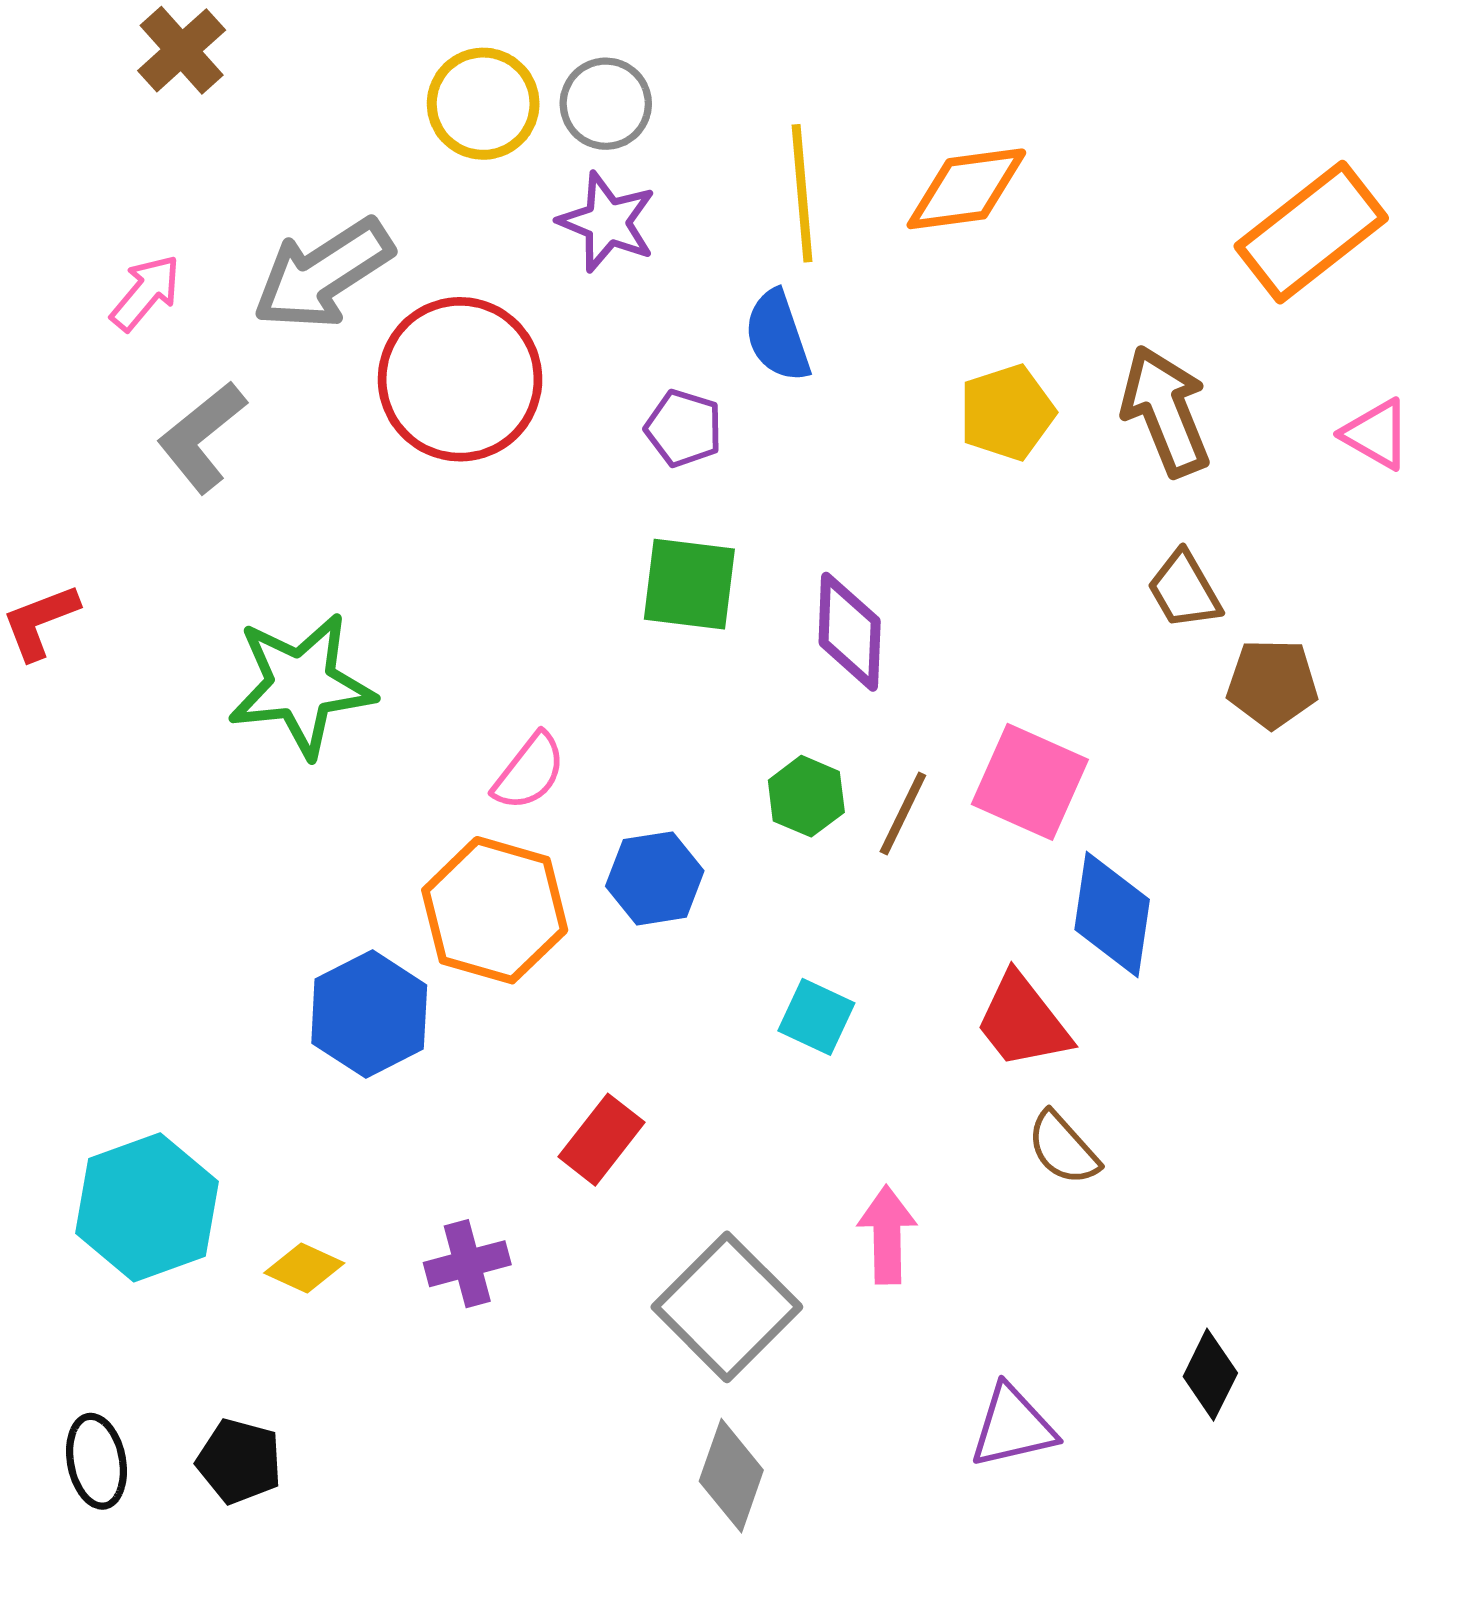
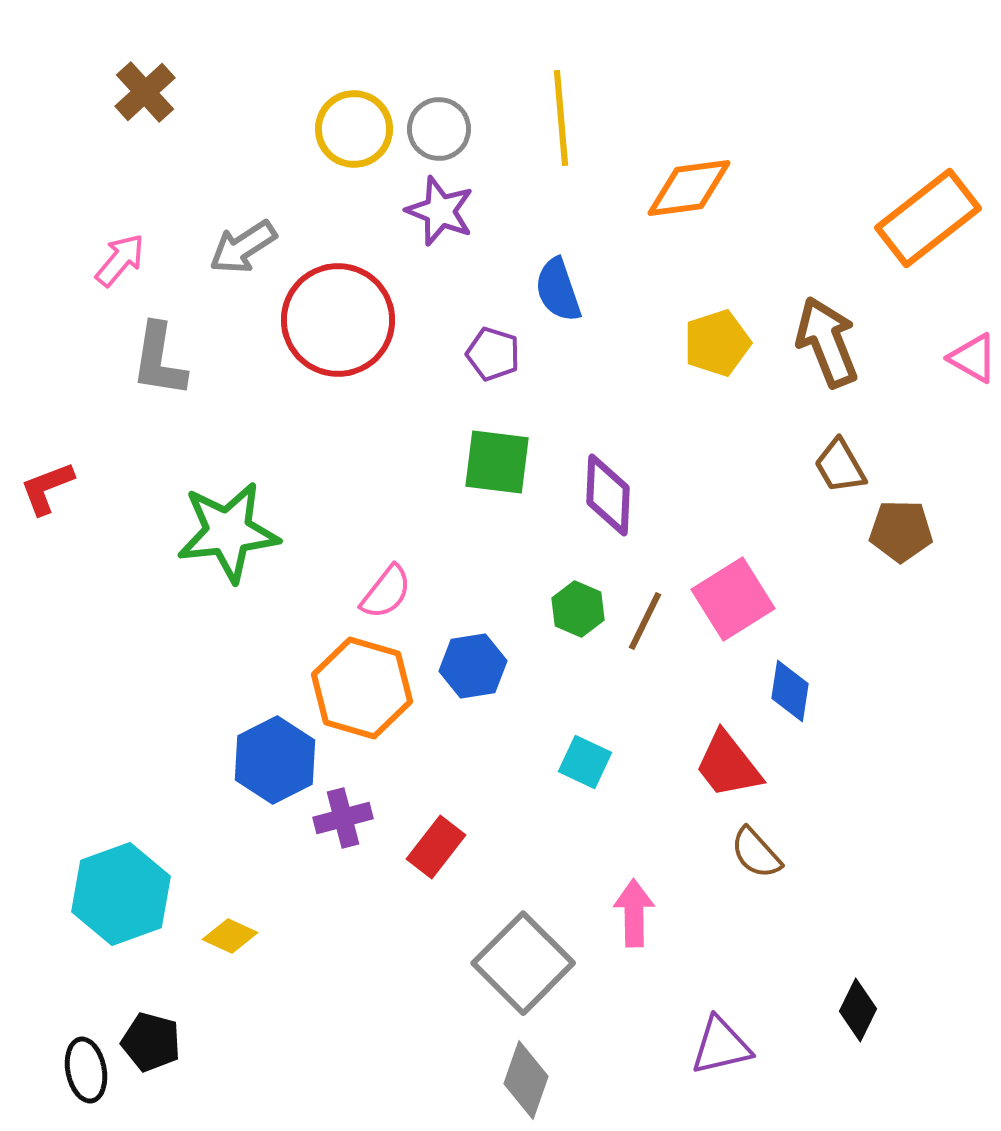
yellow line: (802, 193) -> (561, 118), moved
gray arrow: (323, 274) -> (243, 247), size x0.7
gray L-shape: (202, 437) -> (159, 360), turned -42
pink square: (1030, 782) -> (733, 599), turned 34
blue diamond: (1112, 914) -> (790, 691), size x0.7
purple cross: (467, 1264) -> (343, 818), moved
black pentagon: (239, 1461) -> (151, 1042), moved

